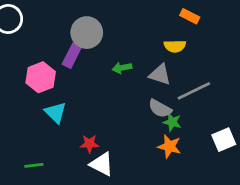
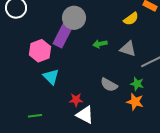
yellow semicircle: (175, 46) -> (131, 19), moved, turned -35
purple rectangle: (72, 56) -> (63, 35), size x1.4
gray semicircle: (160, 108) -> (109, 85), moved

